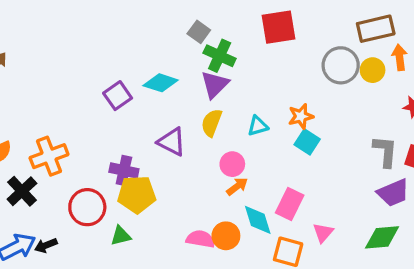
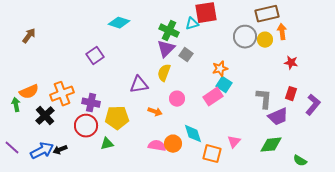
gray square: (199, 32) -> (186, 55), moved
cyan diamond: (161, 83) -> (119, 23), moved
purple square: (118, 96) -> (95, 56), moved
cyan triangle: (258, 126) -> (192, 24), moved
purple triangle: (172, 142) -> (139, 85), turned -36
gray L-shape: (385, 151) -> (264, 99), moved
purple cross: (124, 170) -> (91, 103), moved
orange arrow: (237, 186) -> (155, 112), moved, turned 56
pink rectangle: (290, 204) -> (213, 97), moved, turned 30

